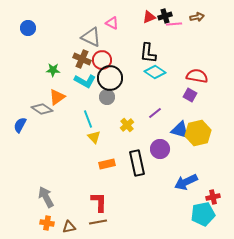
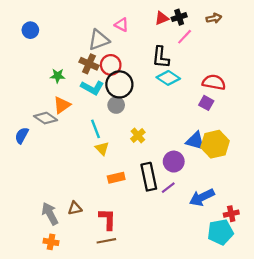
pink line: (174, 24) -> (185, 37), moved, turned -42
gray triangle: (91, 37) -> (99, 40), turned -45
purple line: (155, 113) -> (168, 188), moved
brown triangle: (69, 227) -> (75, 208), moved

